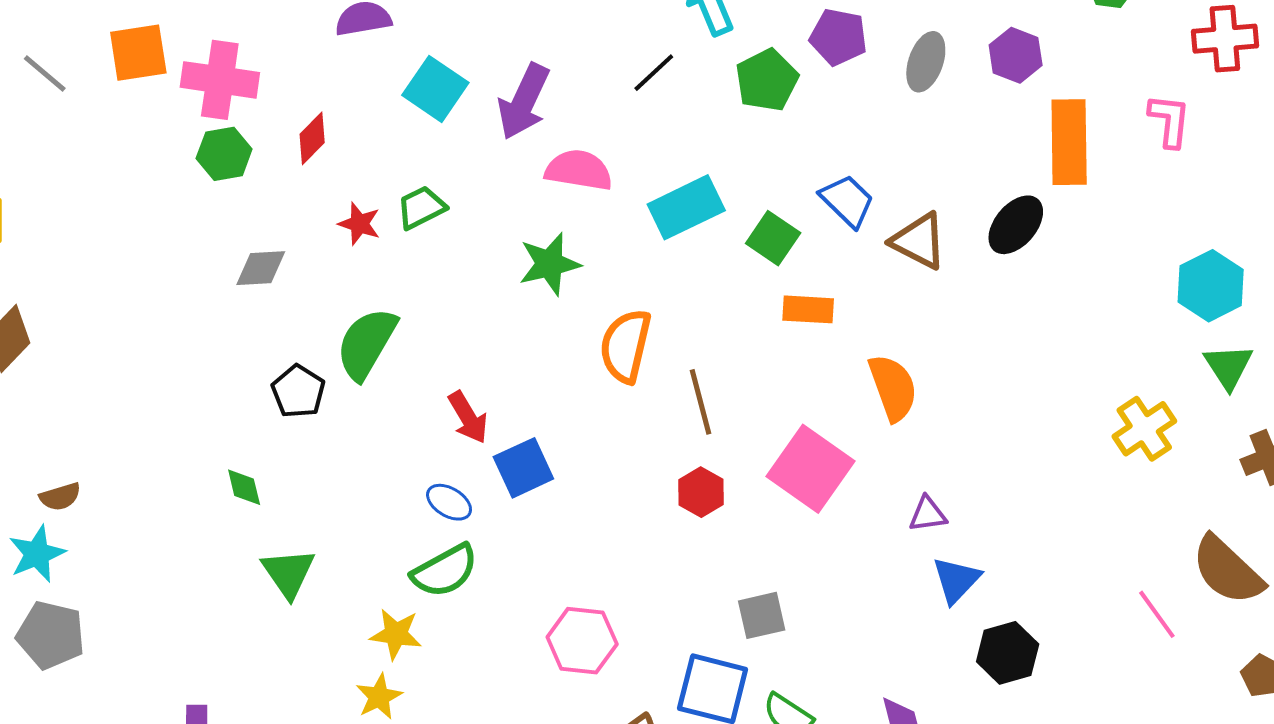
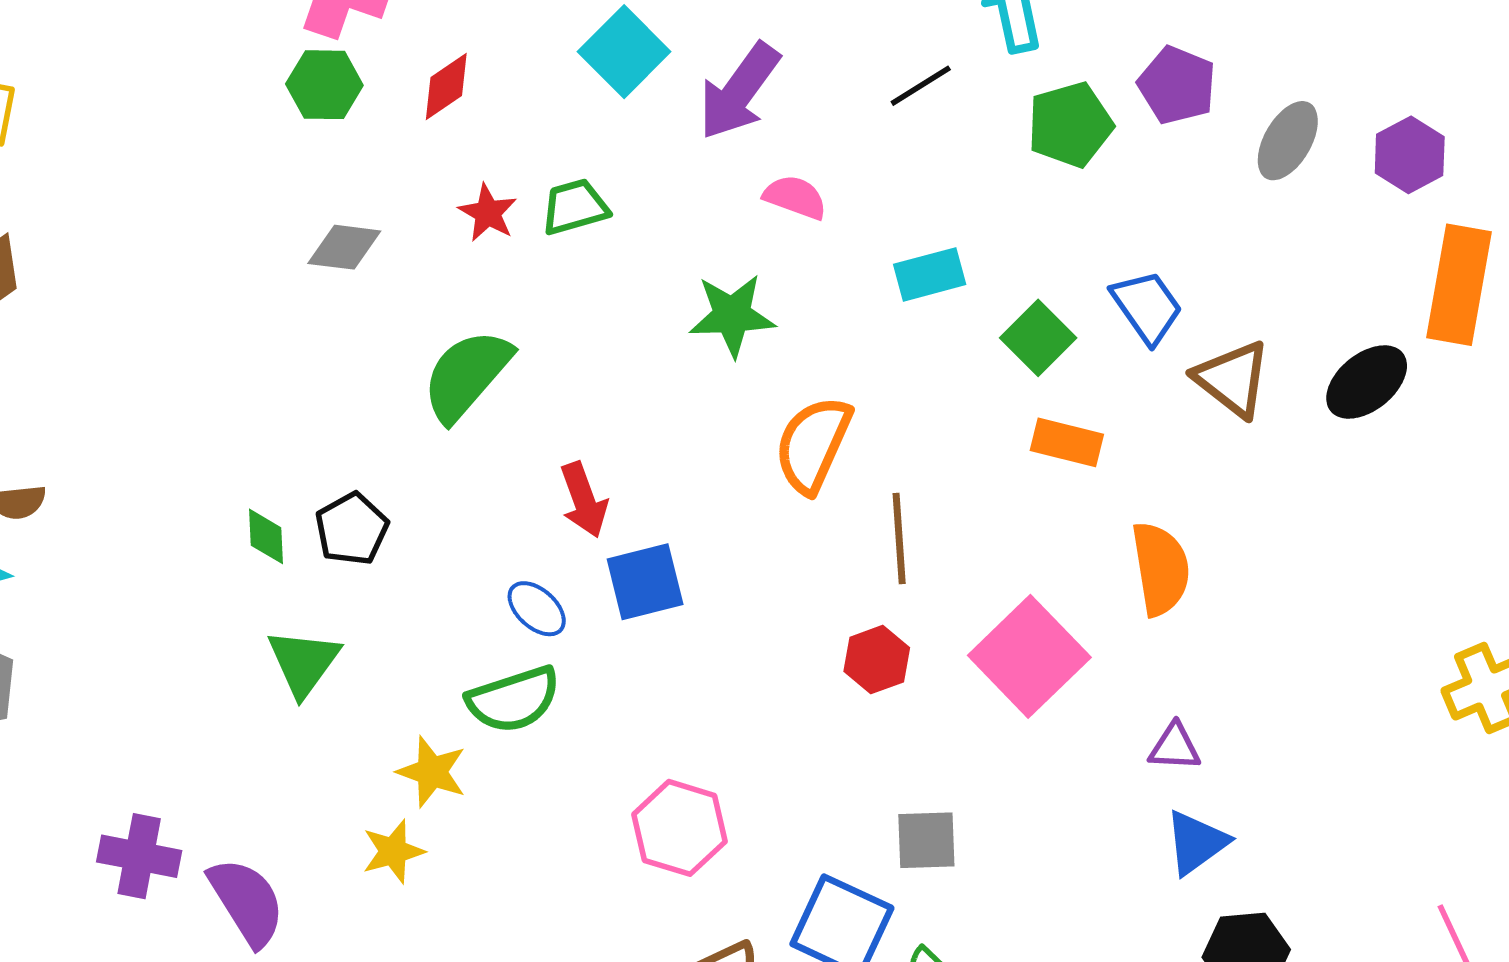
pink semicircle: (579, 170) -> (795, 197), size x0.7
cyan rectangle: (686, 207) -> (930, 274), size x0.7
black pentagon: (298, 391) -> (352, 529), moved

